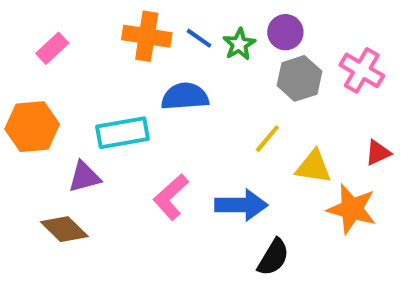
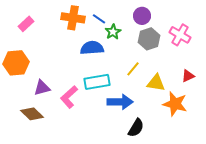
green star: (239, 44) -> (113, 32), moved
cyan rectangle: (123, 133) -> (97, 82), moved
pink L-shape: (171, 197) -> (69, 97), moved

